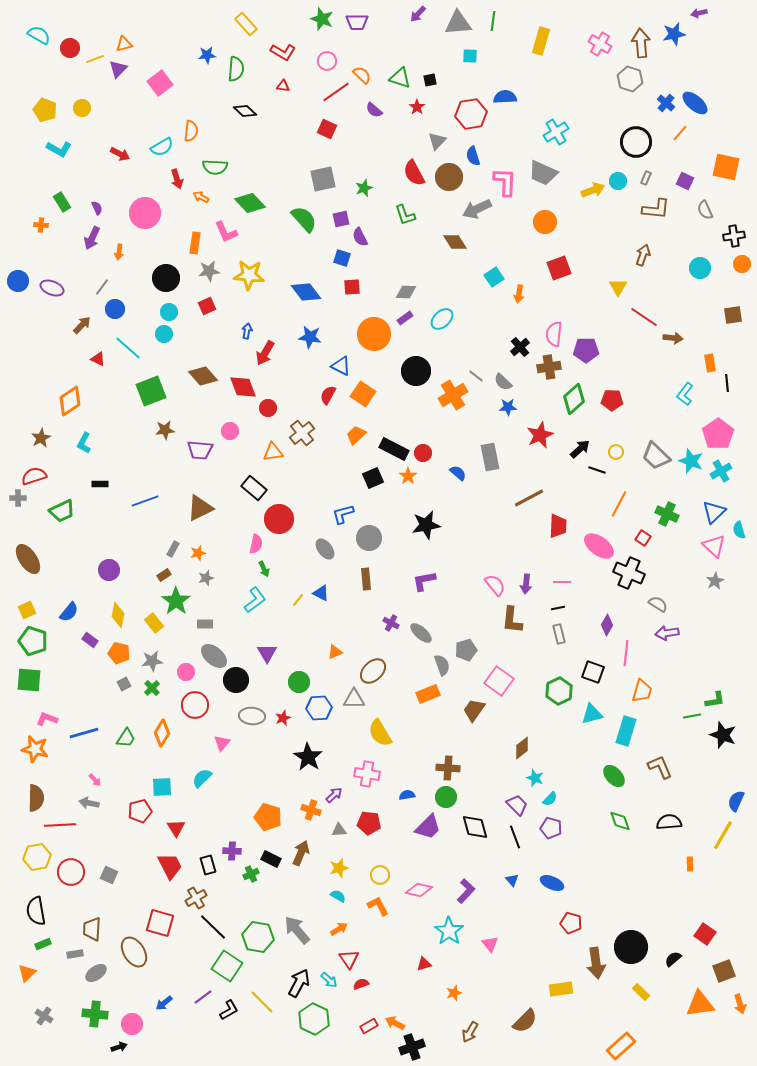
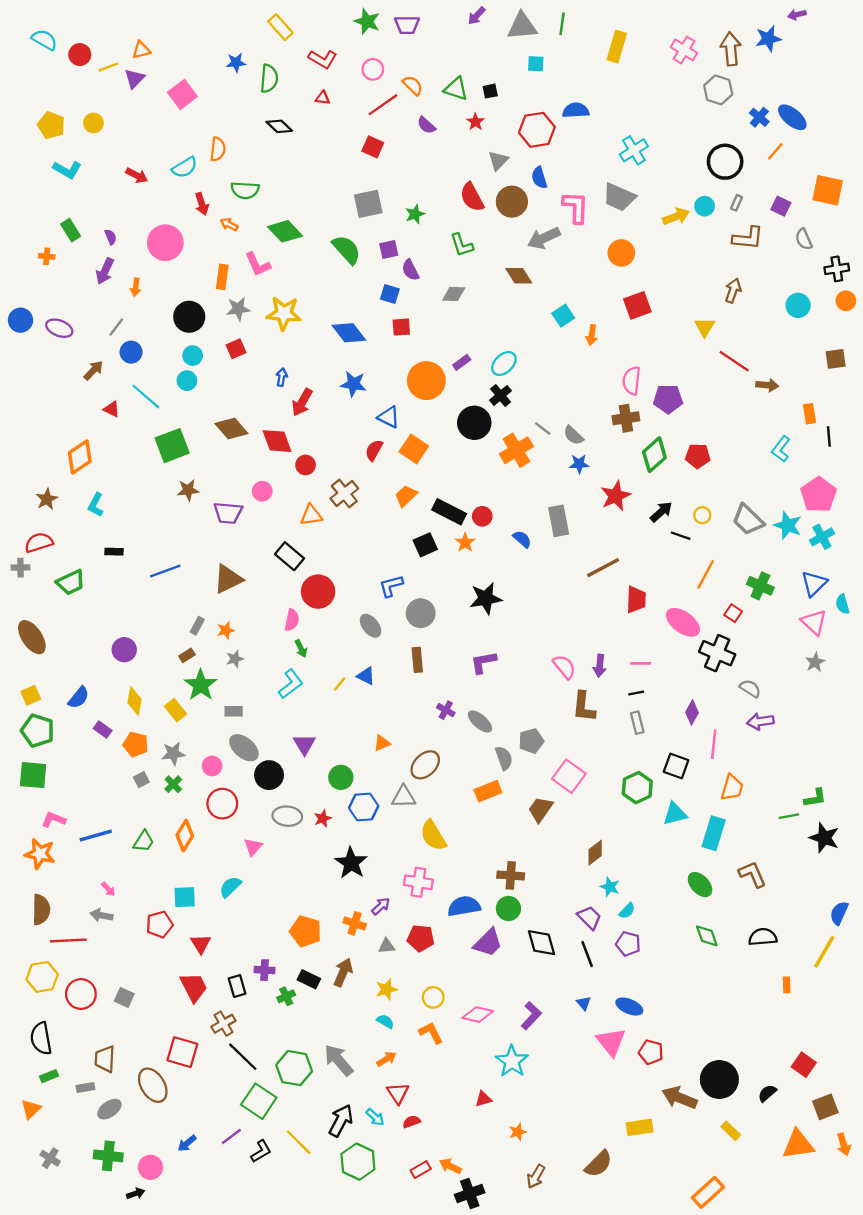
gray diamond: (406, 292) -> (454, 294), moved
black cross: (520, 347) -> (500, 395), moved
blue semicircle: (407, 795) -> (464, 906), size x1.8
pink triangle: (490, 944) -> (611, 1042), moved, size x1.6
brown arrow: (596, 963) -> (679, 1098), turned 120

